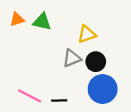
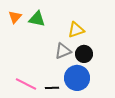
orange triangle: (17, 19) -> (15, 17), turned -32
blue circle: (103, 89) -> (77, 78), moved

